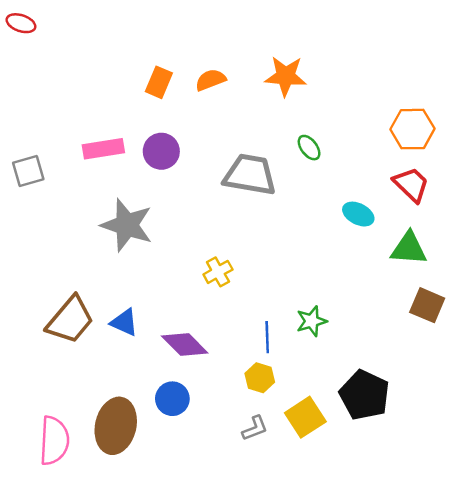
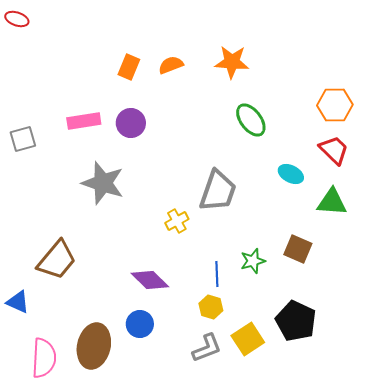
green ellipse: (309, 148) -> (251, 120), size x1.6
gray trapezoid: (250, 175) -> (218, 191), moved, turned 99
brown square: (427, 305) -> (298, 249), moved
blue triangle: (124, 322) -> (18, 302), moved
gray L-shape: (255, 428) -> (207, 348), size x1.4

